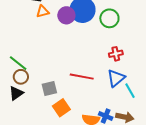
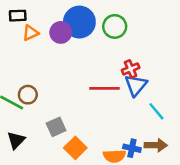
brown circle: (21, 77) -> (28, 95), moved
red line: (82, 77) -> (104, 88), moved
blue triangle: (116, 78) -> (136, 85), moved

